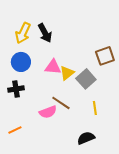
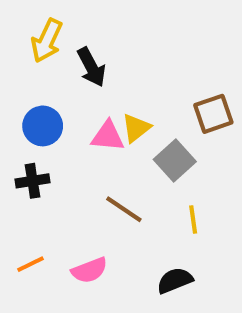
yellow arrow: (23, 33) -> (47, 41), moved
yellow triangle: (67, 73) -> (136, 128), moved
pink semicircle: (48, 112) -> (89, 270), moved

